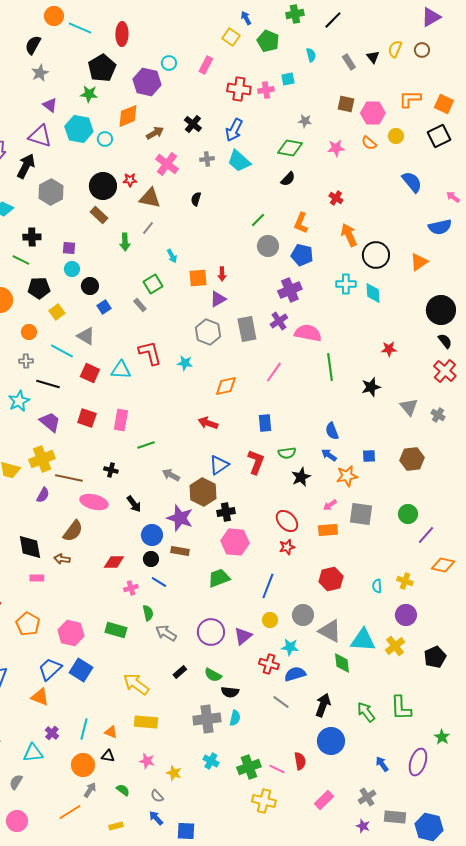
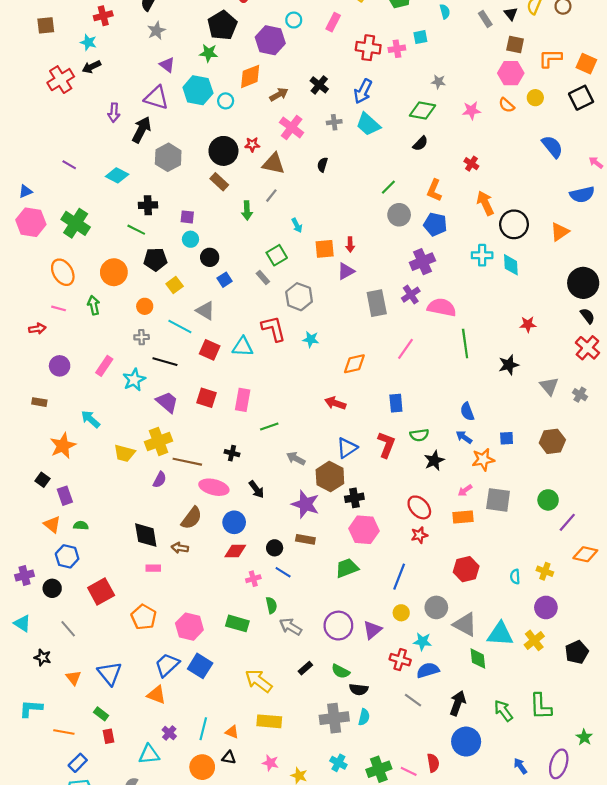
brown square: (346, 104) -> (515, 44), moved
gray hexagon: (208, 332) -> (299, 297), moved
blue circle: (152, 535) -> (234, 522), moved

